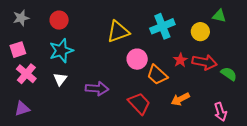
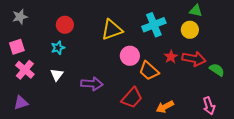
green triangle: (219, 16) -> (196, 11), moved
red circle: (59, 20) -> (65, 25), moved
cyan star: (61, 51) -> (58, 48), size x0.6
orange arrow: (180, 99) -> (165, 107), moved
red trapezoid: (139, 103) -> (132, 98), turned 85

